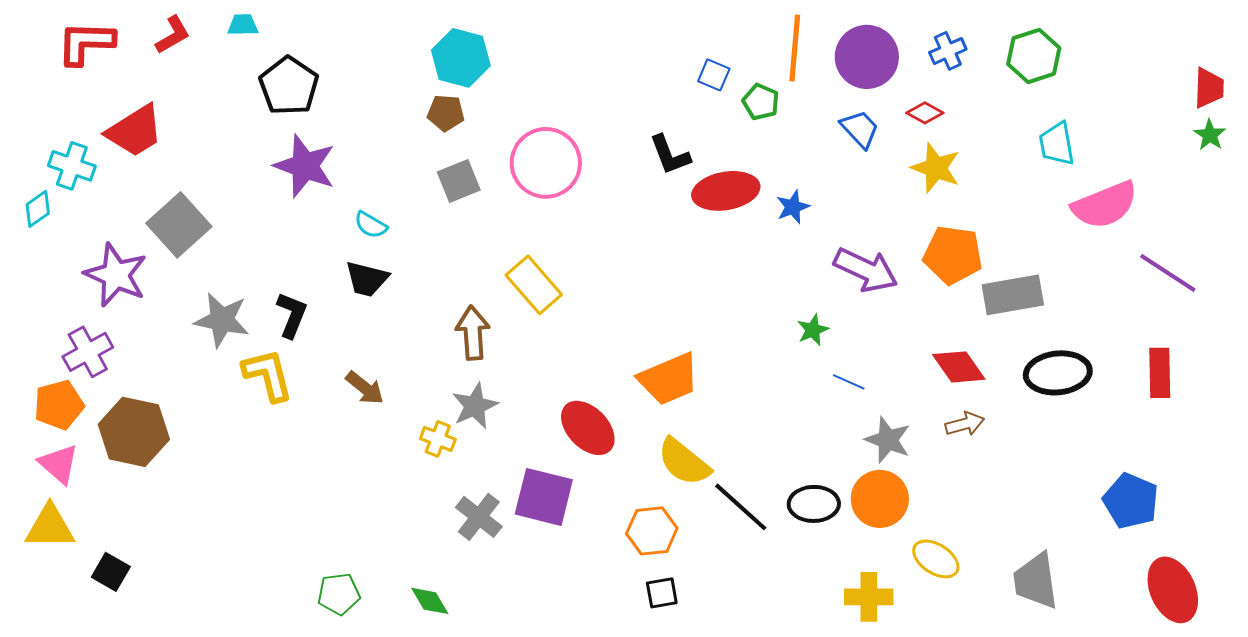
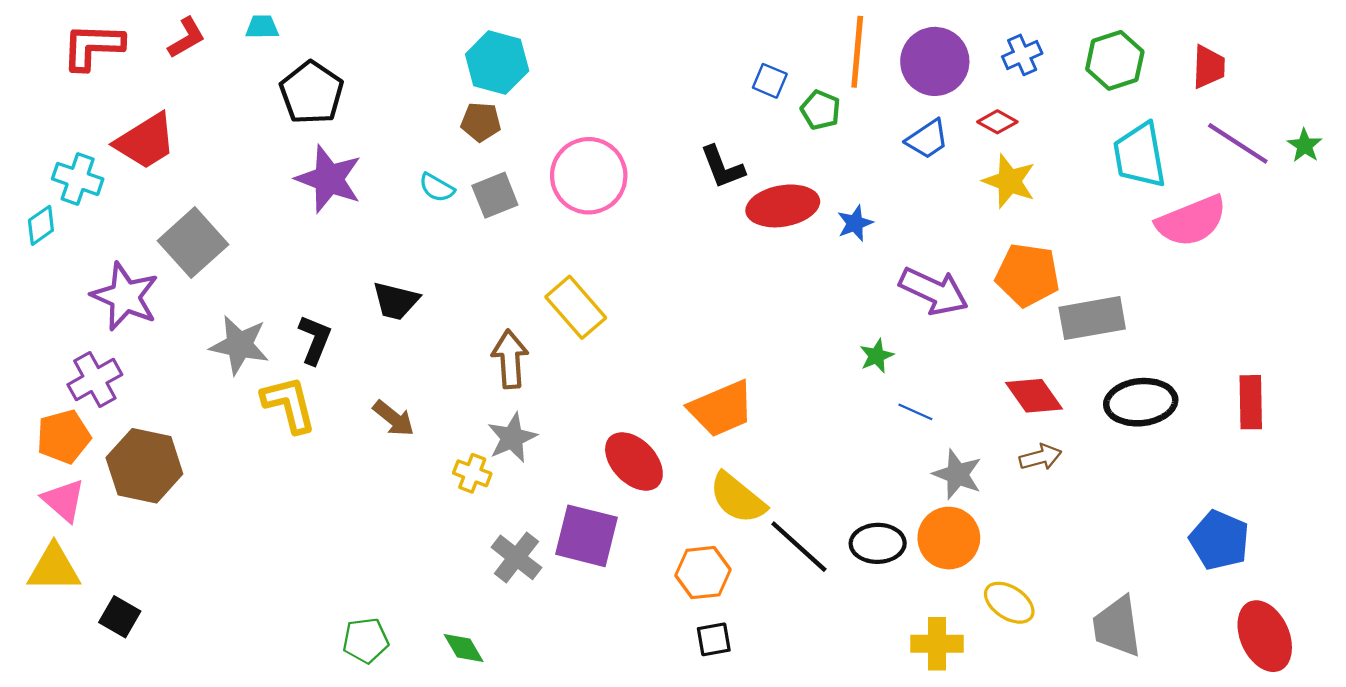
red trapezoid: (1209, 88) -> (1209, 67), moved
blue trapezoid: (860, 129) -> (927, 139), turned 99
cyan trapezoid: (1057, 144) -> (1140, 155), size x1.4
cyan semicircle: (371, 225) -> (437, 188), moved
purple line: (1168, 273) -> (1238, 143), moved

